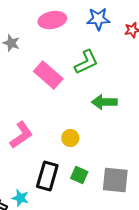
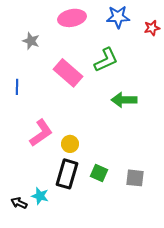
yellow circle: (70, 138) -> (70, 144), moved
gray square: (115, 180) -> (135, 178), size x0.7

